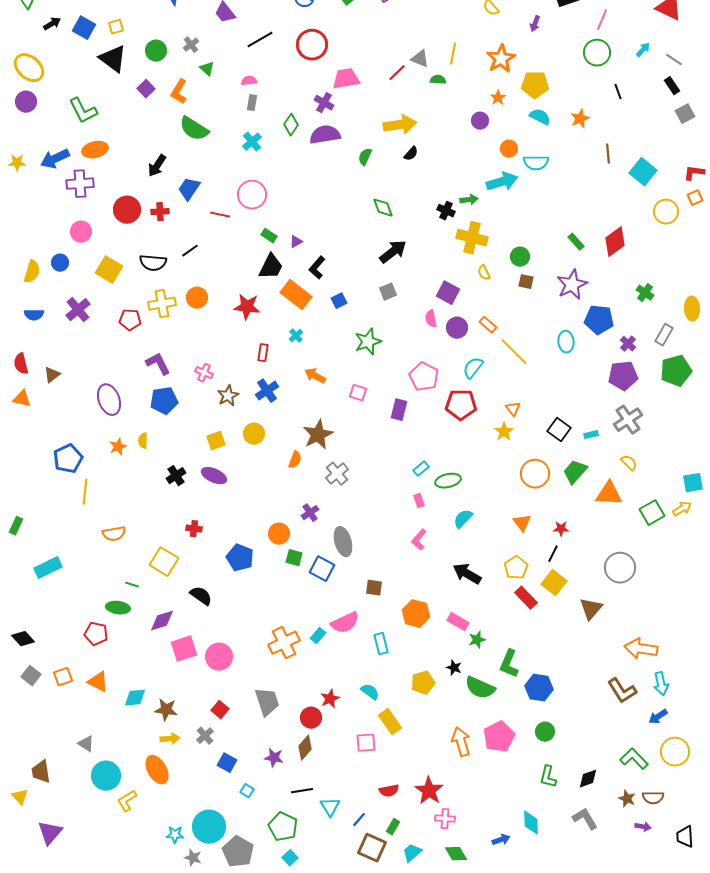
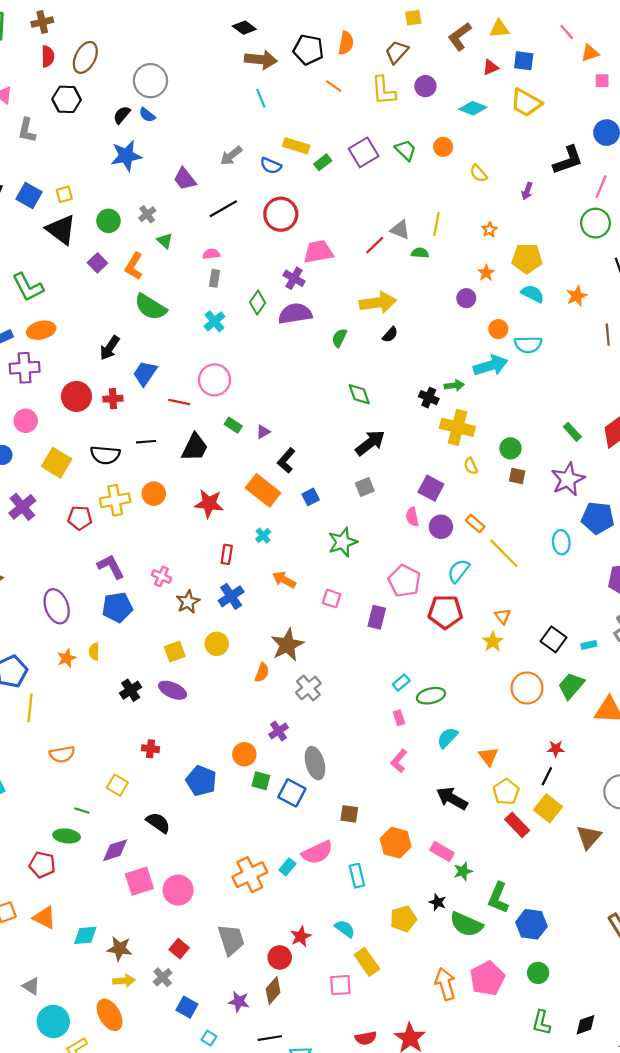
orange star: (501, 59) -> (489, 230), size x0.5
black line: (190, 251) -> (146, 442), turned 30
black trapezoid: (271, 267) -> (195, 447), moved
orange triangle: (522, 523) -> (488, 756), moved
yellow square: (164, 562) -> (117, 785), size x0.7

